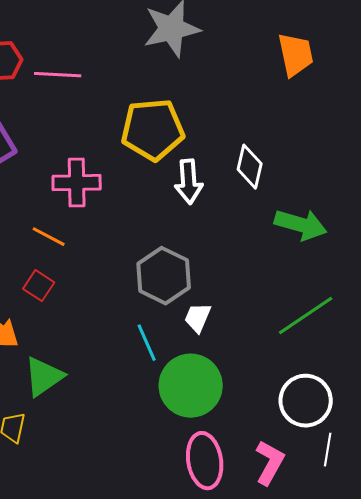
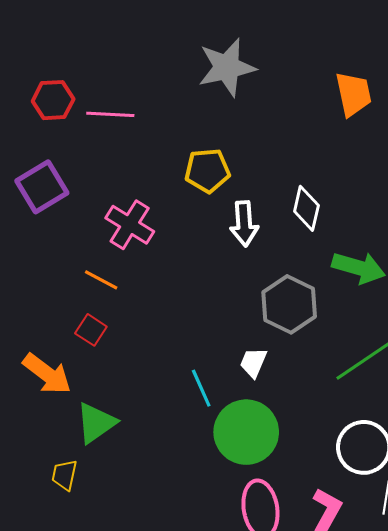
yellow pentagon: (153, 130) -> (207, 171), size x0.7
pink cross: (77, 183) -> (130, 225), turned 33
gray hexagon: (164, 276) -> (289, 304), moved

